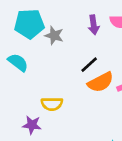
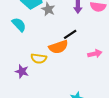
orange semicircle: (101, 82) -> (58, 47), moved

